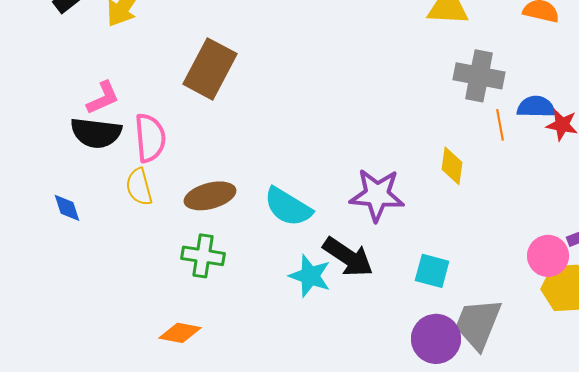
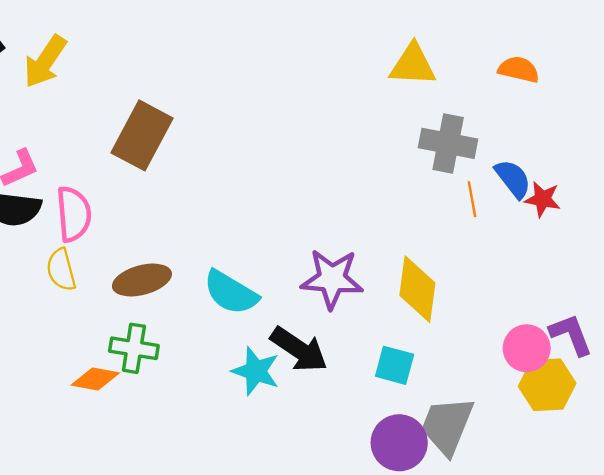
blue semicircle: (536, 107) -> (513, 179), turned 51
yellow diamond: (452, 166) -> (417, 289), moved, size x1.5
orange diamond: (180, 333) -> (95, 379), moved

